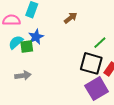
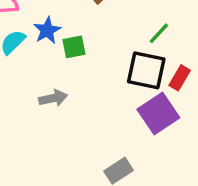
green square: (27, 47) -> (74, 47), moved
gray arrow: (23, 75) -> (53, 98), moved

